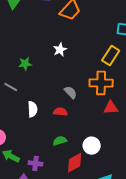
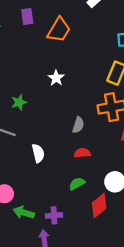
gray semicircle: (71, 92) -> (78, 125), turned 72
red semicircle: (60, 112) -> (82, 153), moved

